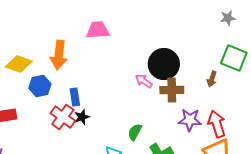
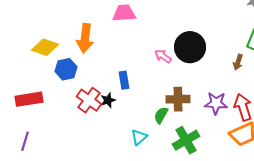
pink arrow: (144, 81) -> (163, 56), moved
brown cross: (172, 90) -> (178, 99), moved
blue rectangle: (75, 97) -> (124, 80), moved

